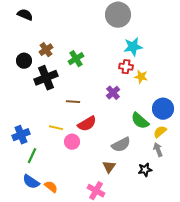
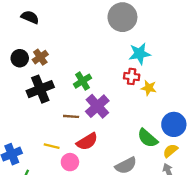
black semicircle: (25, 15) -> (30, 17), moved
green cross: (76, 59) -> (83, 81), moved
black circle: (24, 61) -> (20, 58), moved
purple cross: (113, 93) -> (97, 106), moved, size x1.5

